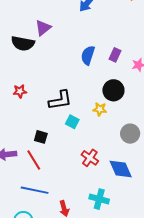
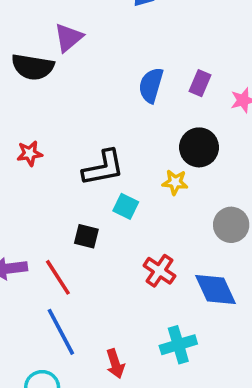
black square: (41, 137) -> (86, 236), moved
blue line: (35, 190) -> (61, 332), turned 52
cyan cross: (99, 199) -> (178, 345), turned -30

